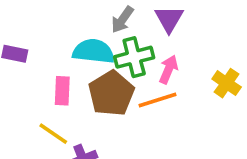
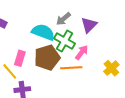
green cross: (134, 57) -> (65, 41), turned 30
pink rectangle: (62, 91) -> (20, 58), moved

